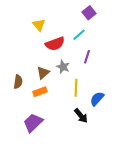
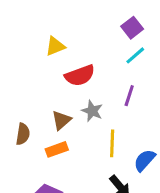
yellow triangle: (39, 25) -> (55, 46), turned 48
cyan line: (79, 35) -> (135, 55), moved

